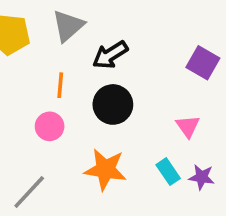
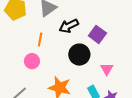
purple square: (203, 63) -> (97, 34), moved
black circle: (113, 104) -> (79, 55), moved

